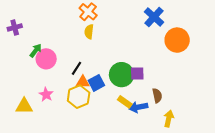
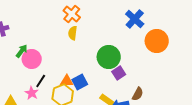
black line: (76, 68) -> (41, 81), moved
purple square: (137, 74) -> (119, 73), turned -32
green circle: (122, 75) -> (109, 57), moved
brown semicircle: (157, 96) -> (138, 94), turned 40

